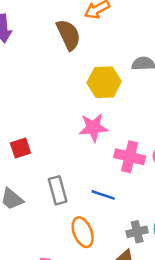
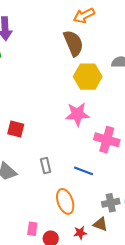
brown semicircle: (68, 35) -> (73, 43), moved
red square: (20, 148) -> (16, 129), turned 30
gray rectangle: (58, 190) -> (46, 166), size x0.7

